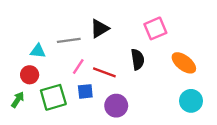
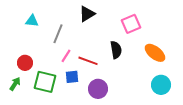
black triangle: (100, 28) -> (87, 14), moved
gray line: (69, 40) -> (58, 34), turned -60
cyan triangle: (38, 51) -> (32, 21), moved
green square: (53, 97) -> (45, 82), turned 30

